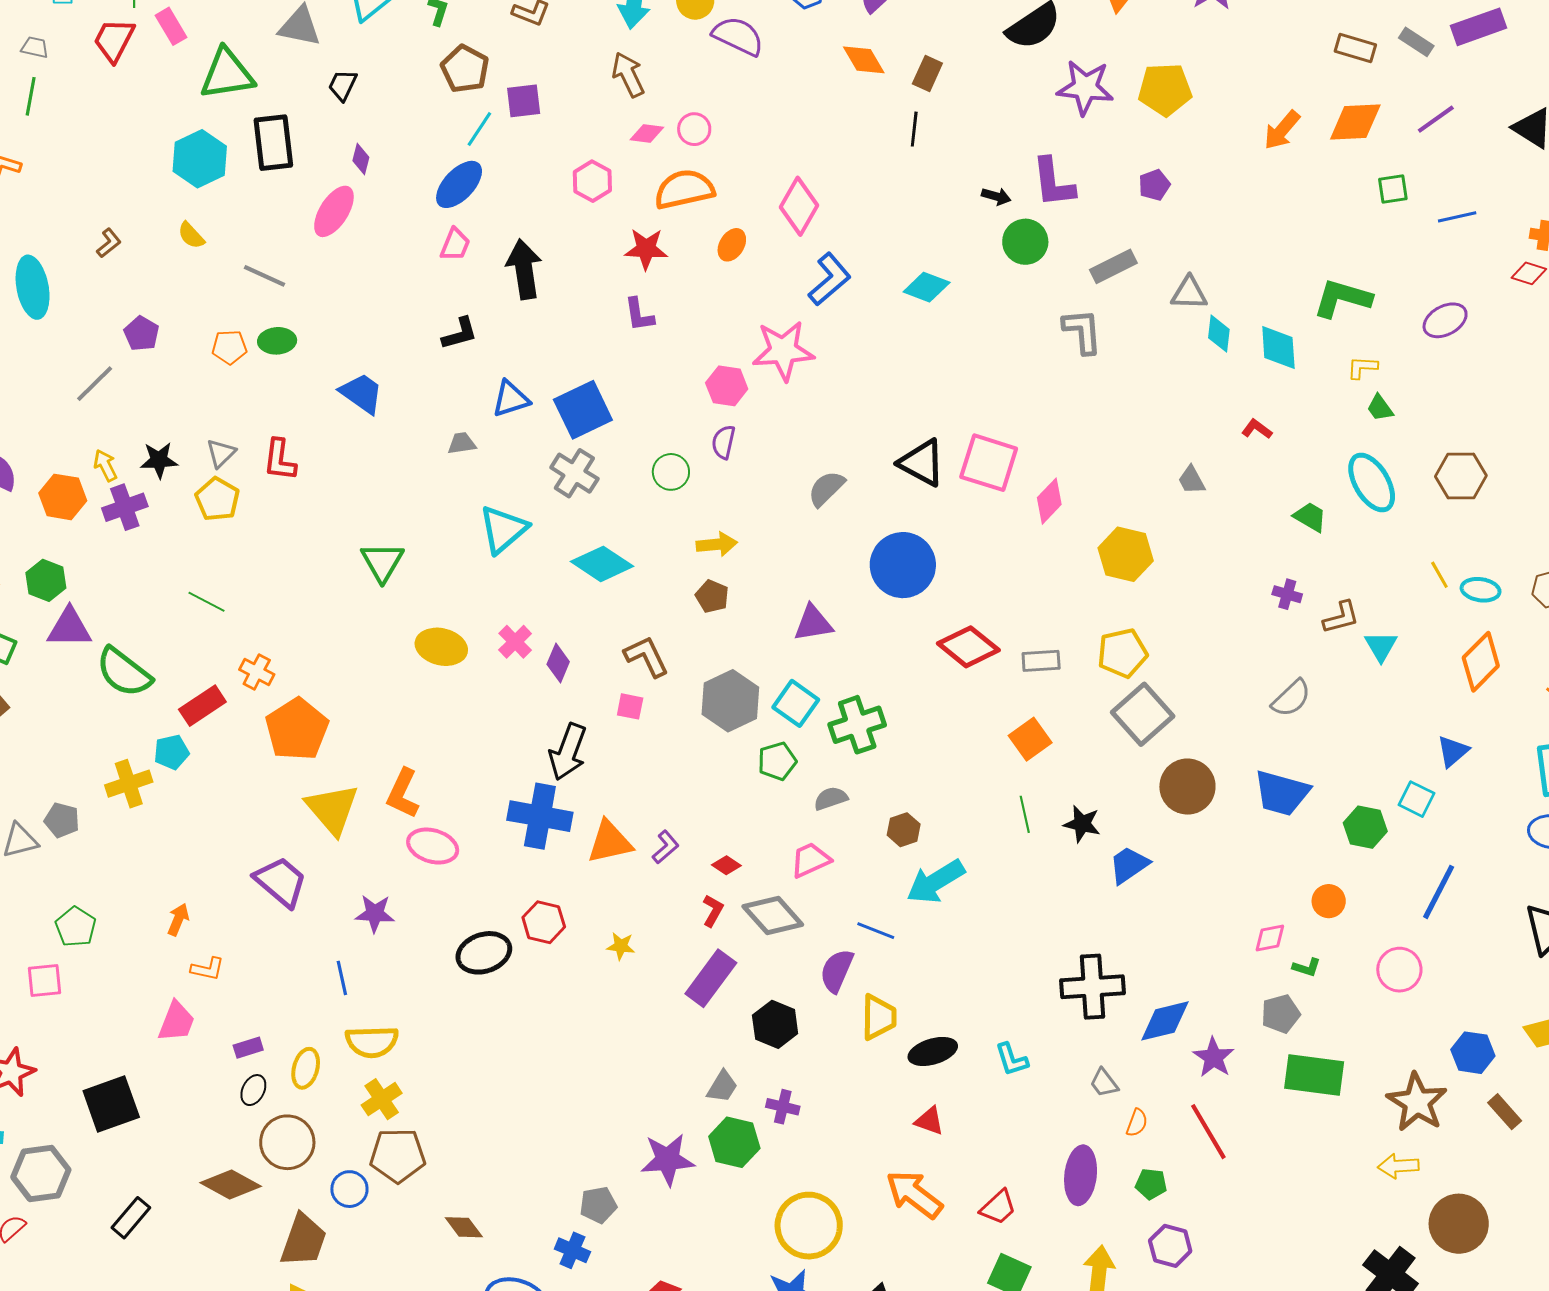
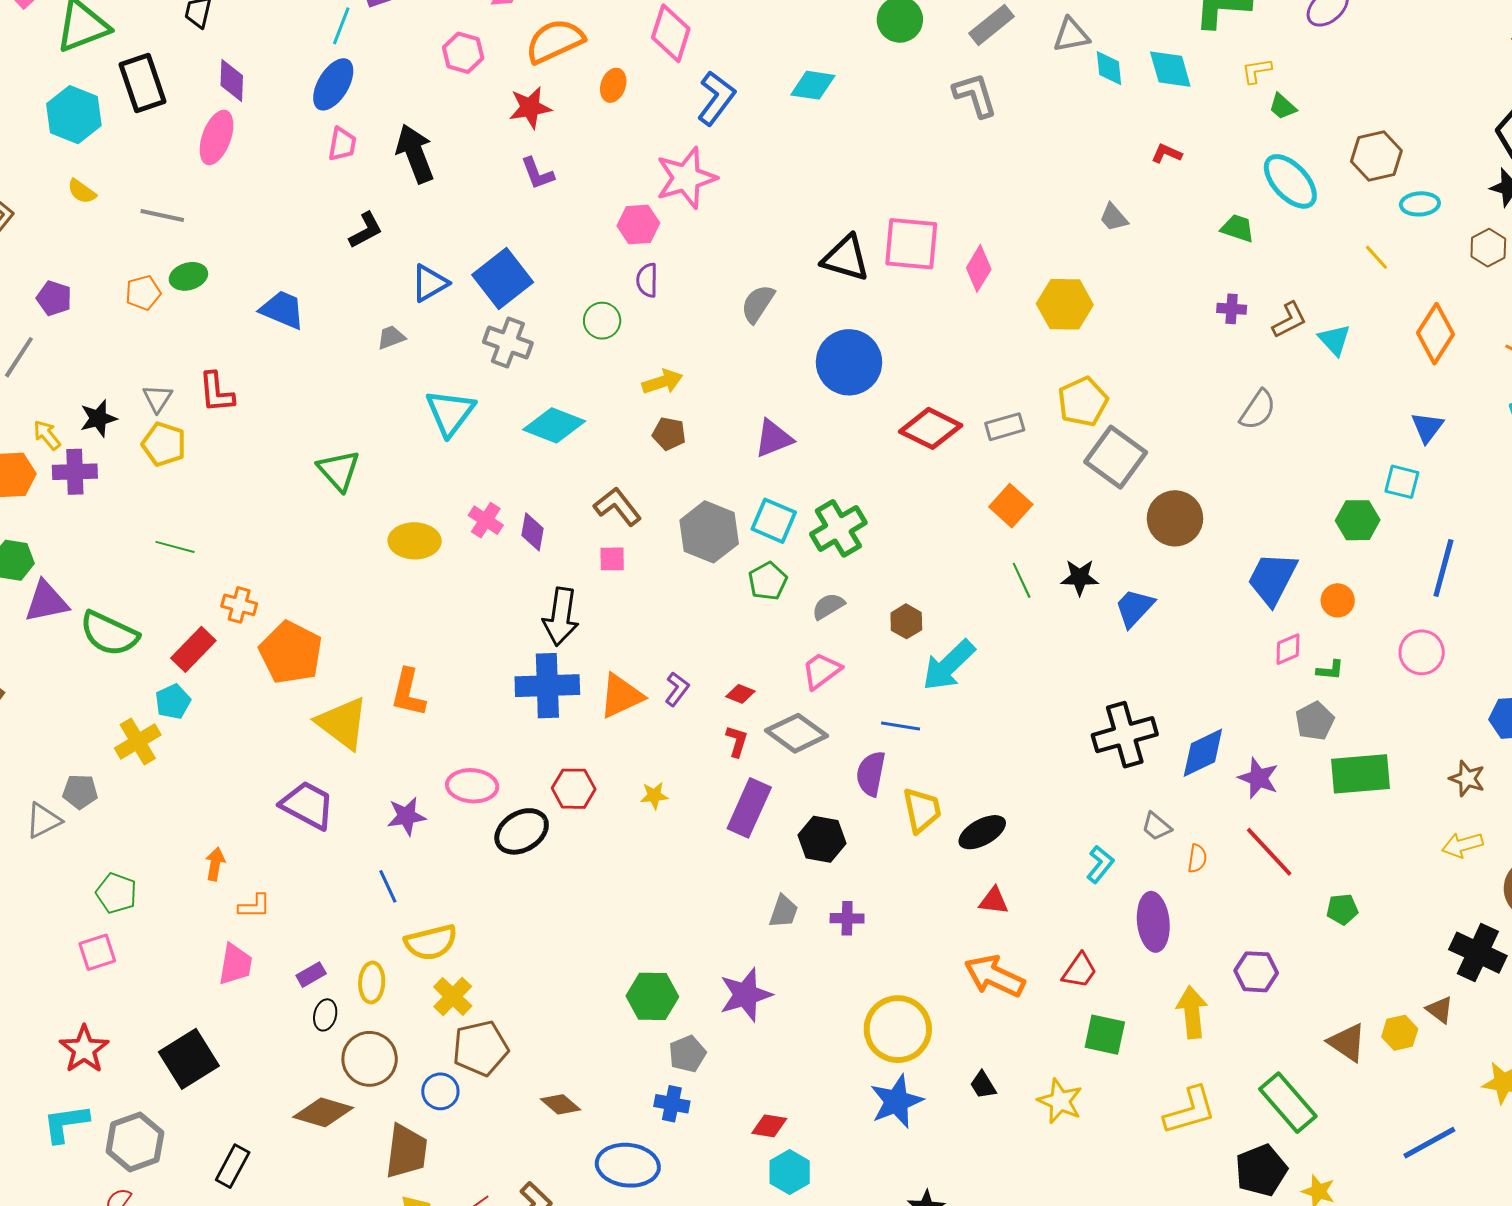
purple diamond: (361, 159) -> (232, 81), size x1.4
purple cross: (125, 507) -> (75, 472), turned 30
cyan ellipse: (1481, 590) -> (1420, 204), moved
blue trapezoid: (1282, 793) -> (1272, 579), moved, turned 114
pink ellipse: (433, 846) -> (472, 786), moved
cyan L-shape: (1012, 1059) -> (1100, 864), moved, turned -111
brown star: (1417, 1102) -> (1467, 779), size x0.6
green hexagon: (734, 1142) -> (652, 996), moved
green pentagon: (1151, 1184) -> (1342, 909), moved

